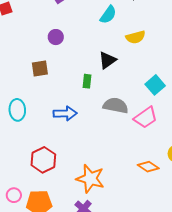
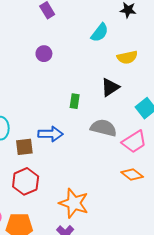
black triangle: (107, 60) -> (110, 87), moved
brown square: (40, 68) -> (24, 147), moved
orange diamond: (148, 167) -> (132, 175), moved

